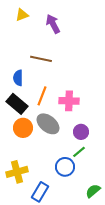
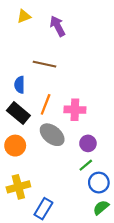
orange circle: (23, 128) -> (15, 146), moved
blue circle: (65, 167) -> (99, 183), moved

